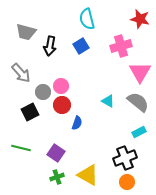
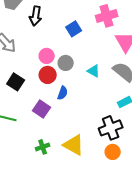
blue square: (81, 46) -> (74, 29), moved
gray circle: (43, 92) -> (66, 63), moved
black square: (30, 112) -> (16, 82), turned -30
purple square: (56, 153) -> (42, 109), moved

